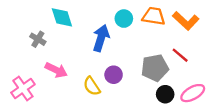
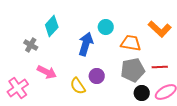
orange trapezoid: (154, 16) -> (131, 43), moved
cyan diamond: (62, 17) -> (52, 26), turned 60
red line: (180, 55) -> (160, 67), moved, turned -42

